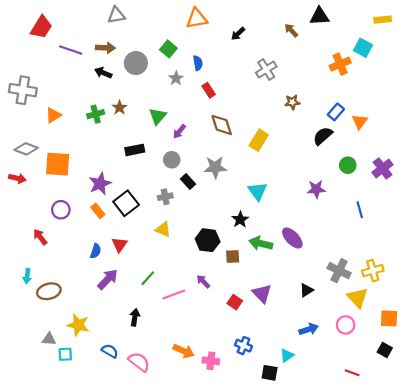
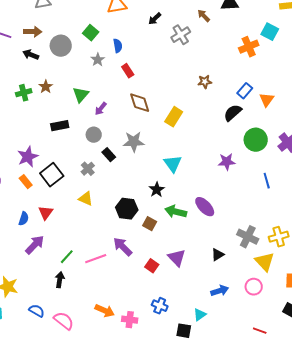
gray cross: (266, 70) -> (181, 35), moved
green circle: (348, 165) -> (256, 140), size x1.5
gray cross: (165, 197) -> (88, 169), turned -32
brown square: (233, 256) -> (150, 224), turned 32
green line: (148, 278) -> (67, 257), moved
purple arrow: (203, 281) -> (123, 247), size x1.5

